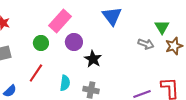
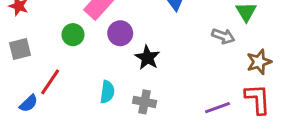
brown star: (174, 46) -> (259, 62), moved
red line: (36, 73) -> (50, 82), moved

